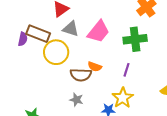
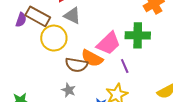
pink trapezoid: (98, 32) -> (108, 43), moved
orange semicircle: (95, 67) -> (92, 58), size x1.5
purple line: (127, 70) -> (125, 66), turned -48

